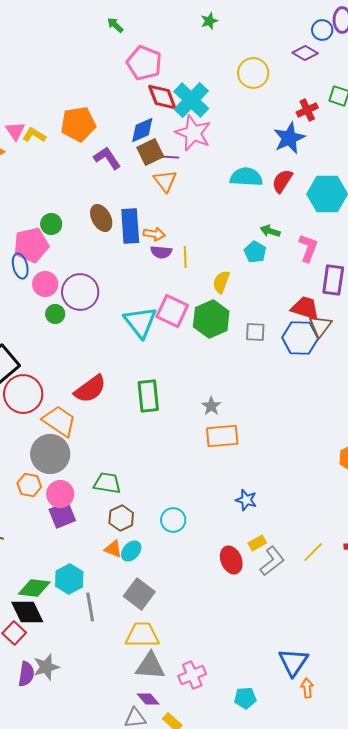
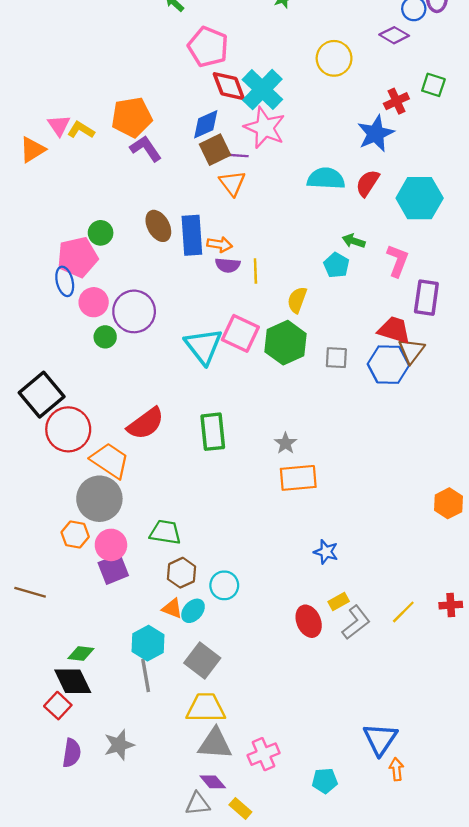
purple L-shape: (107, 158) -> (146, 148), moved
cyan circle: (173, 520) -> (224, 585), moved
cyan hexagon: (69, 579) -> (148, 643), moved
green diamond: (34, 588) -> (81, 654), size x0.7
gray star: (46, 667) -> (119, 745), moved

